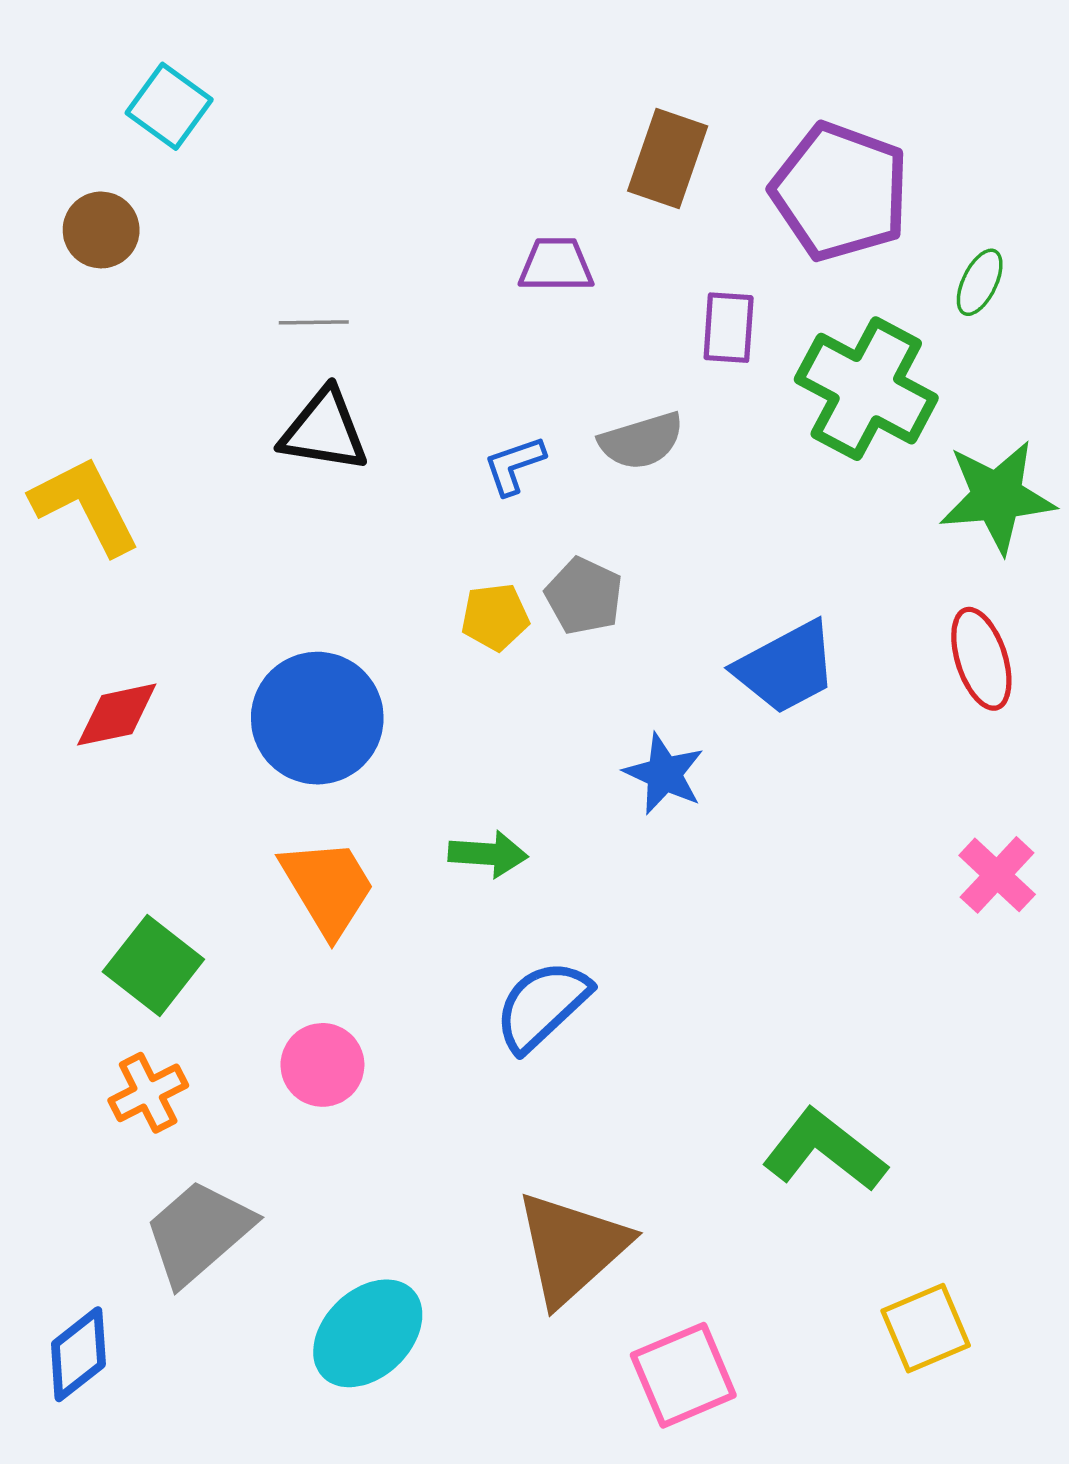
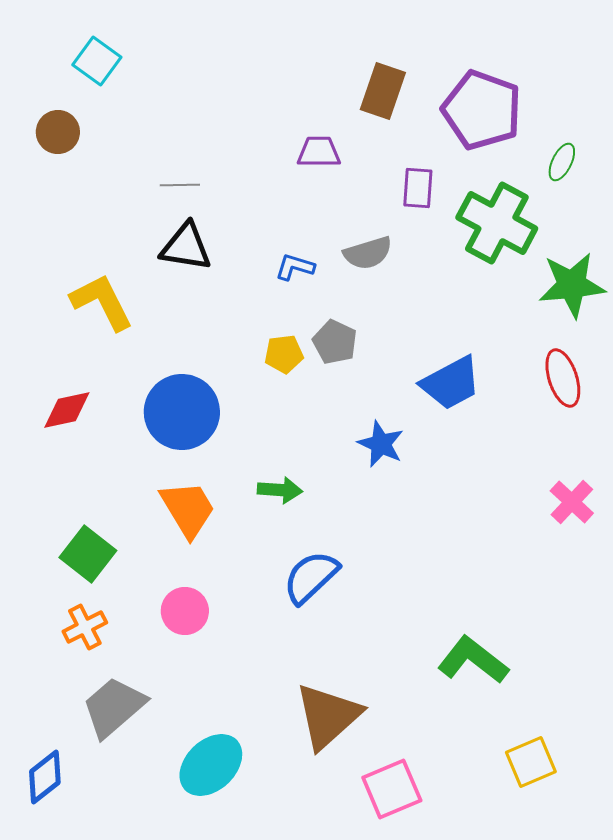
blue L-shape: (514, 465) -> (295, 267), turned 36
yellow L-shape: (85, 505) -> (102, 302), moved

